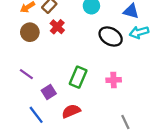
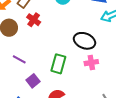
black ellipse: (111, 37) -> (85, 41), moved
purple line: (26, 74) -> (19, 59), moved

